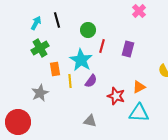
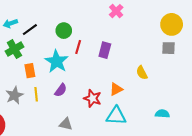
black line: (57, 20) -> (30, 30), moved, turned 70
cyan arrow: (36, 23) -> (10, 23), turned -136
yellow line: (70, 81) -> (36, 94), moved
purple semicircle: (91, 81) -> (61, 90), moved

